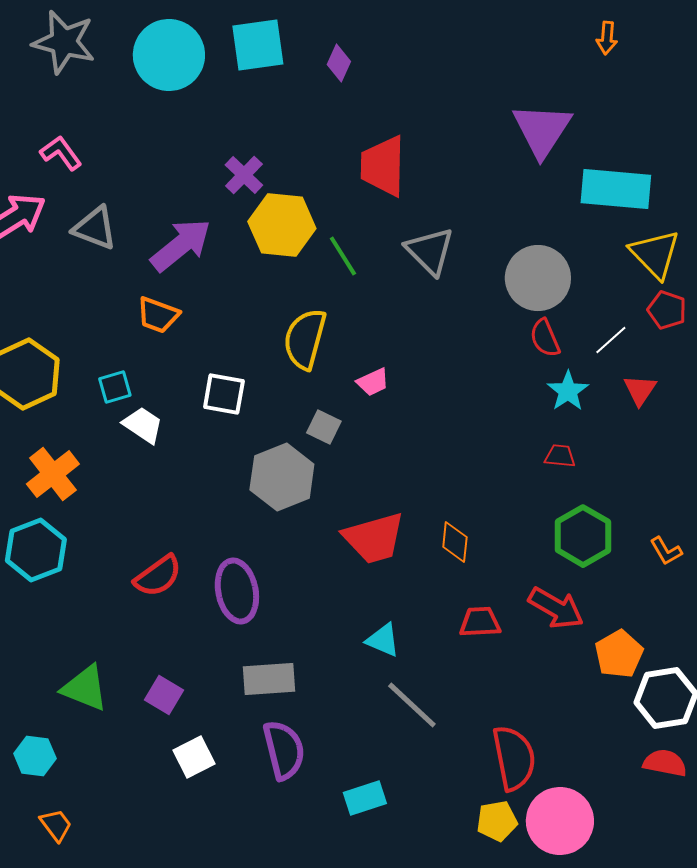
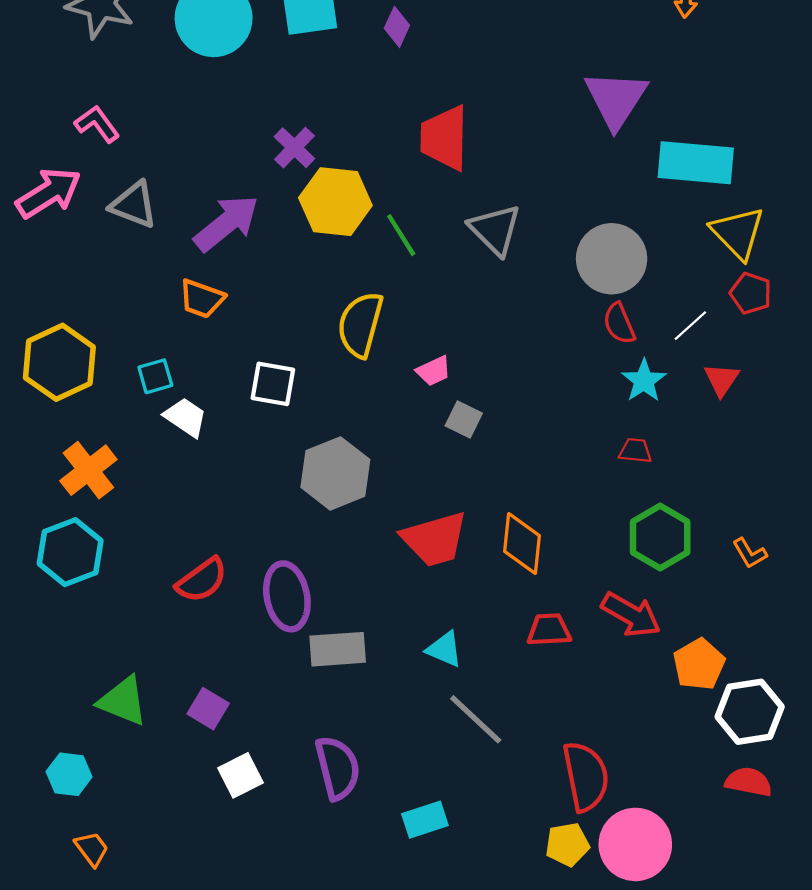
gray square: (324, 427) -> (464, 419), moved
orange diamond: (455, 542) -> (522, 543), size x1.4
gray rectangle: (269, 679) -> (338, 649), moved

